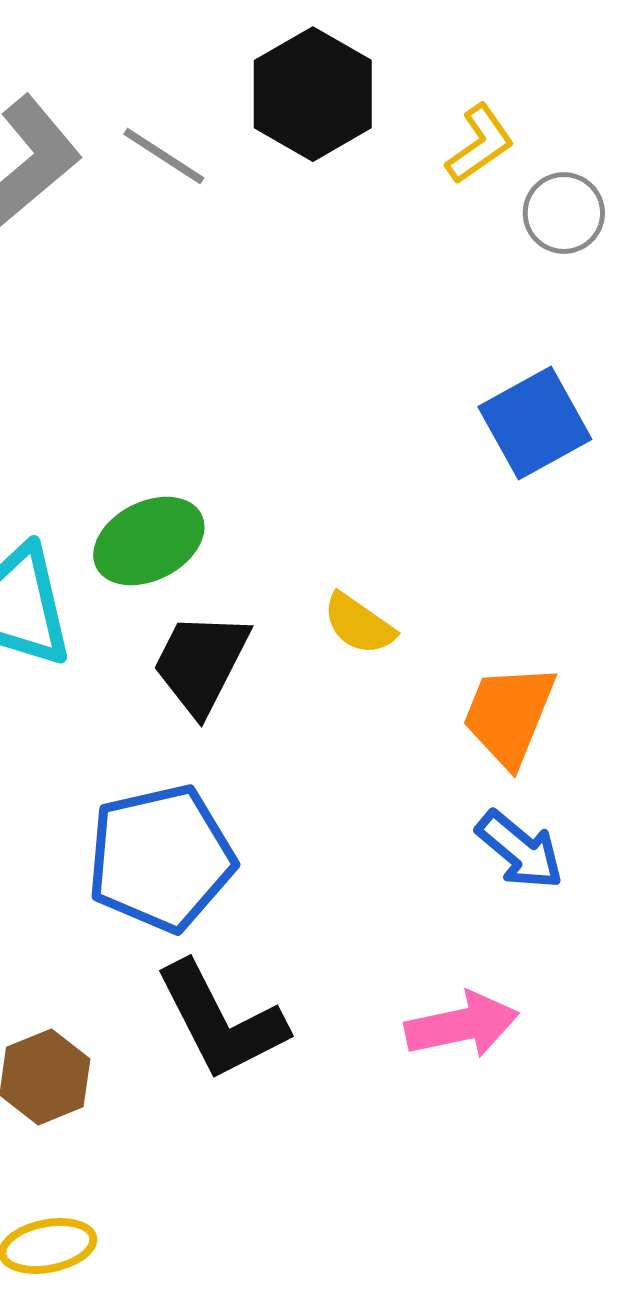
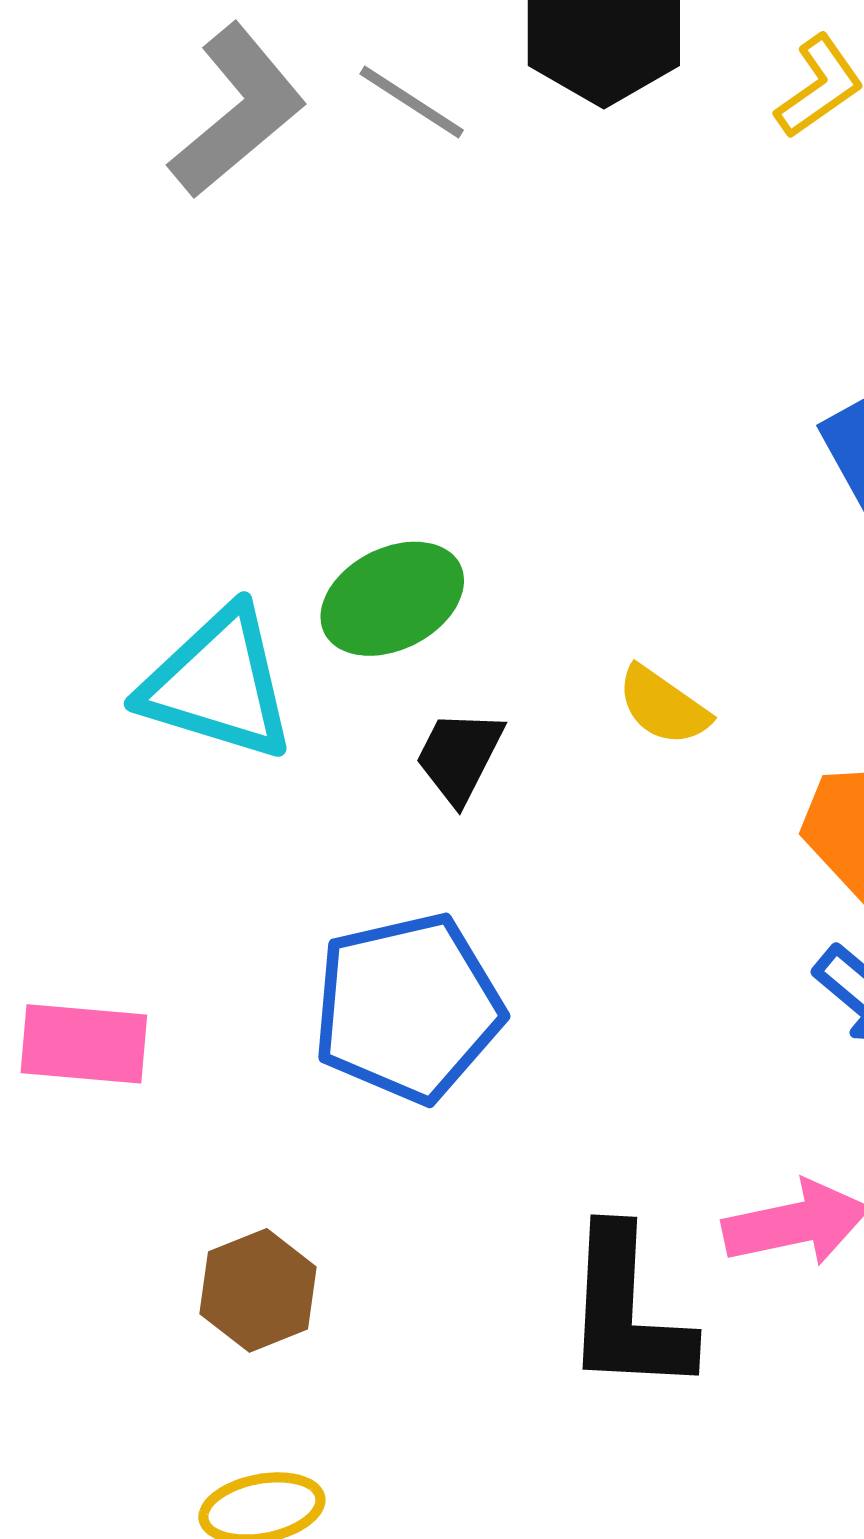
black trapezoid: (201, 663) -> (459, 756), size x0.7
black L-shape: (221, 1021) -> (627, 1311), moved, turned 30

